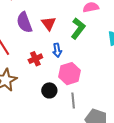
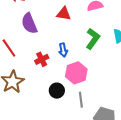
red triangle: (49, 23) -> (64, 14), moved, turned -42
green L-shape: (78, 28) -> (93, 39), moved

